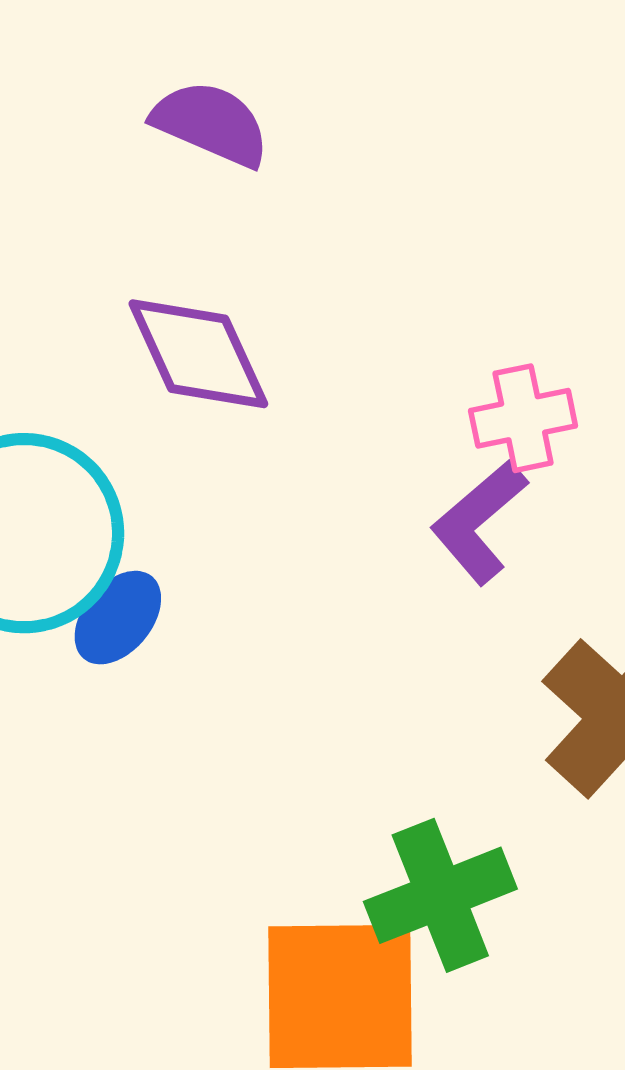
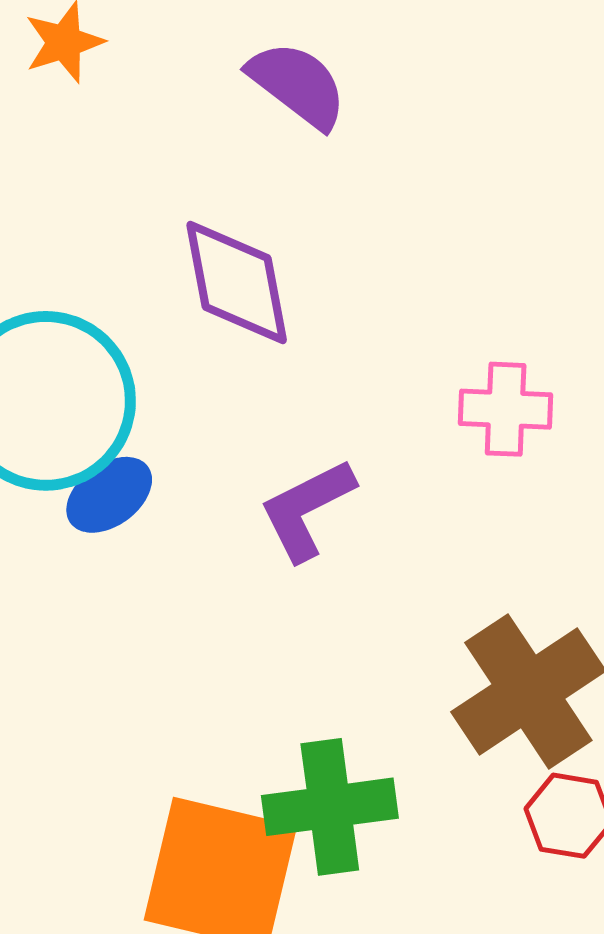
purple L-shape: (479, 522) -> (307, 509), moved

